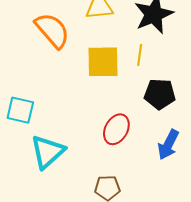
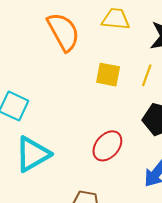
yellow square: (103, 62) -> (108, 75), size x0.7

